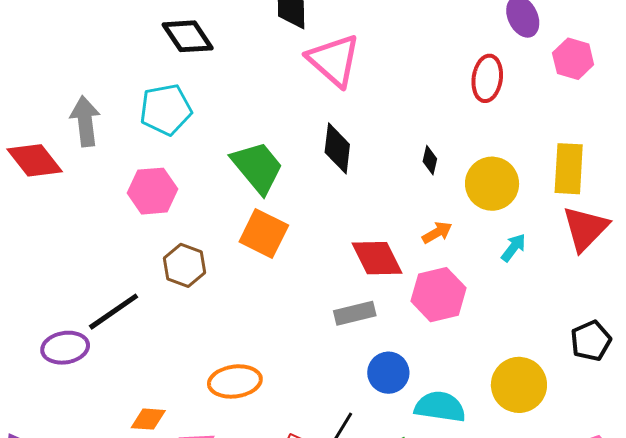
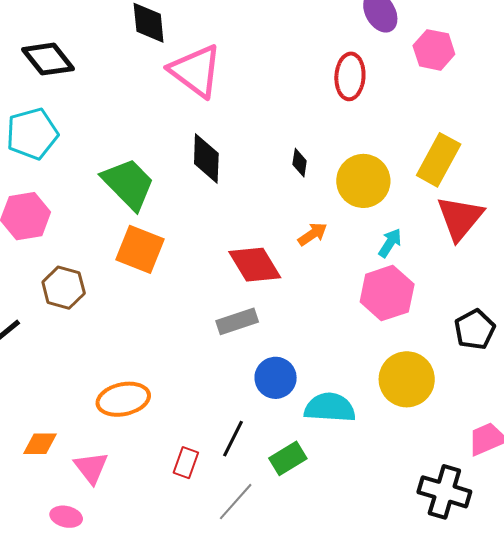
yellow rectangle: (569, 169) -> (439, 160), turned 30
pink hexagon: (439, 295) -> (387, 293), moved

